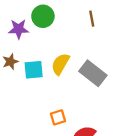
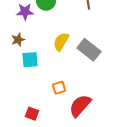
cyan square: (34, 70) -> (30, 60), moved

